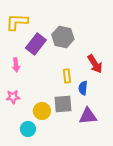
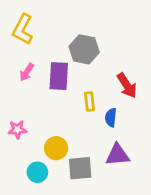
yellow L-shape: (17, 22) -> (23, 29), turned -65
purple rectangle: (36, 44) -> (59, 76), moved, turned -35
pink arrow: (16, 65) -> (27, 72), moved, turned 40
gray square: (63, 104) -> (80, 168), moved

